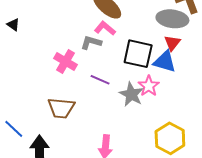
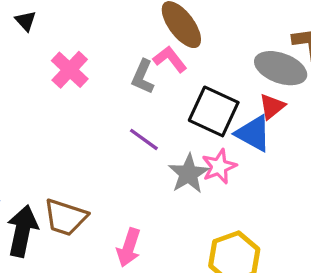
gray L-shape: (91, 42) -> (143, 77), turned -95
pink cross: (65, 62) -> (70, 70), moved
brown trapezoid: (61, 108) -> (65, 217), moved

